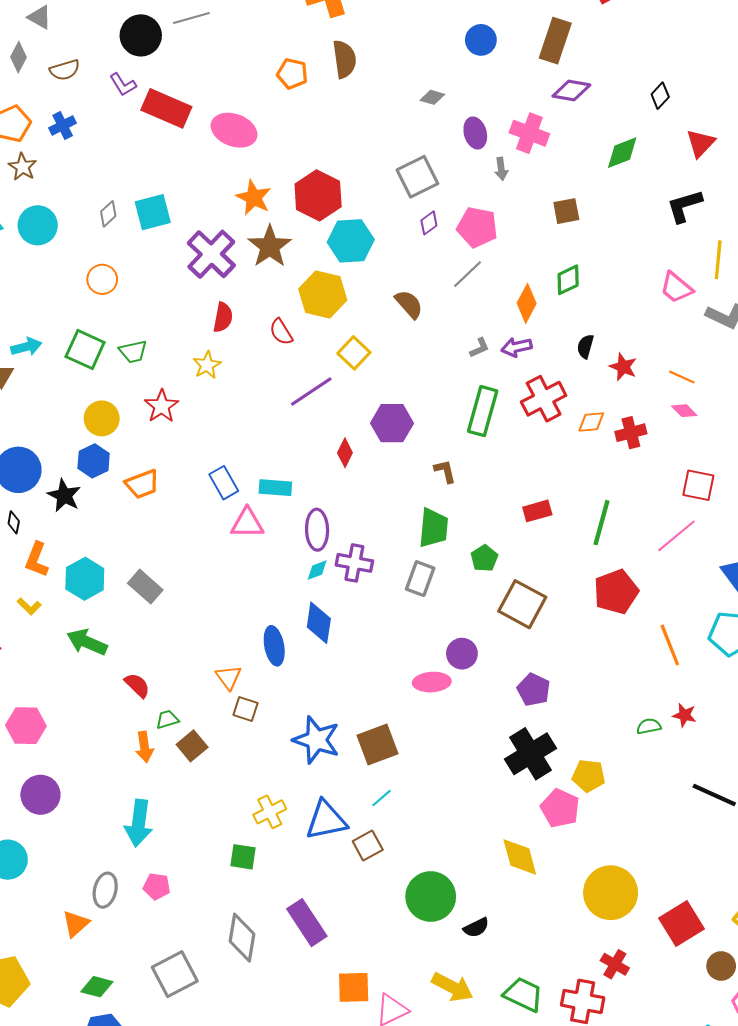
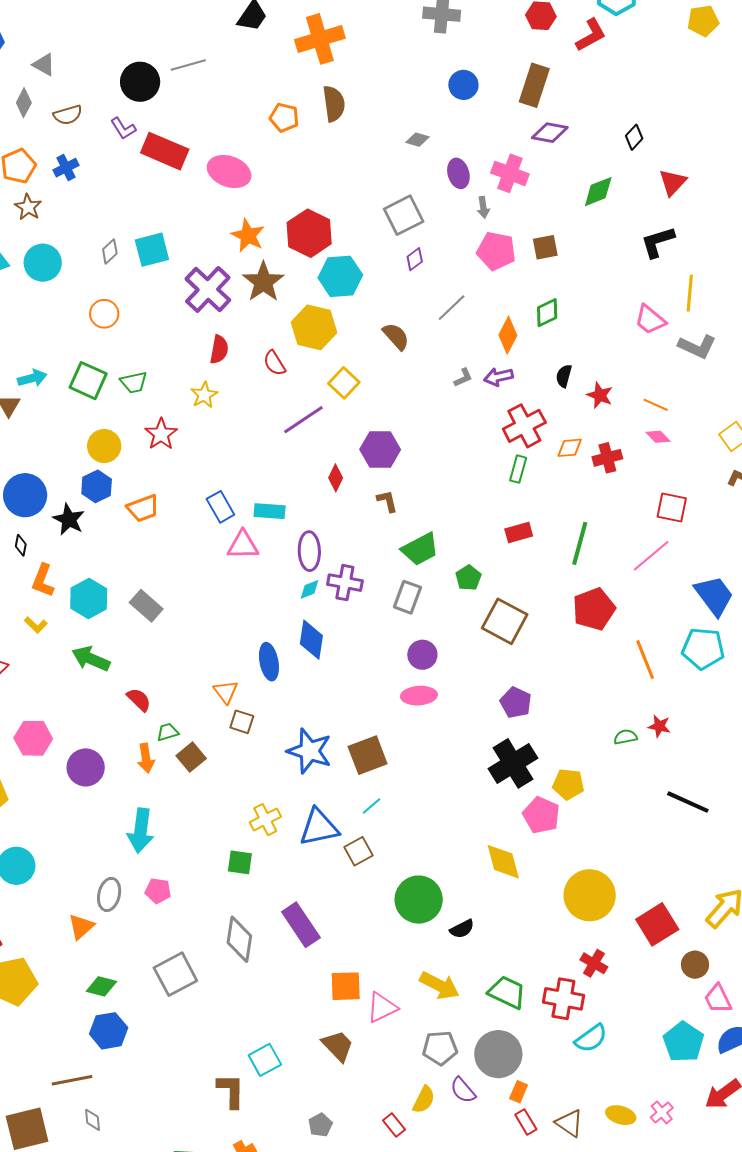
pink pentagon: (477, 227) -> (496, 251), moved
green rectangle: (483, 411) -> (518, 469), moved, size x0.6
brown L-shape: (445, 471) -> (387, 501), moved
green trapezoid: (434, 528) -> (420, 549), turned 57
purple circle: (462, 654) -> (422, 655), moved
purple circle: (40, 795) -> (86, 767), moved

